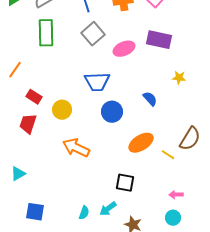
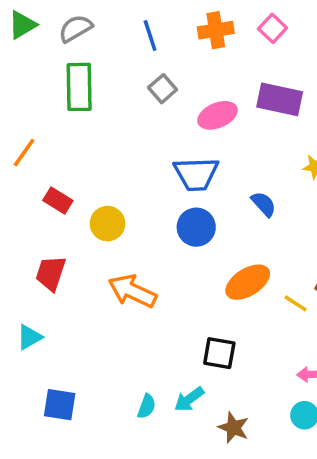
gray square: (93, 34) -> (163, 89), size x0.7
blue trapezoid: (97, 82) -> (196, 174), moved
red trapezoid: (28, 124) -> (51, 273), moved

